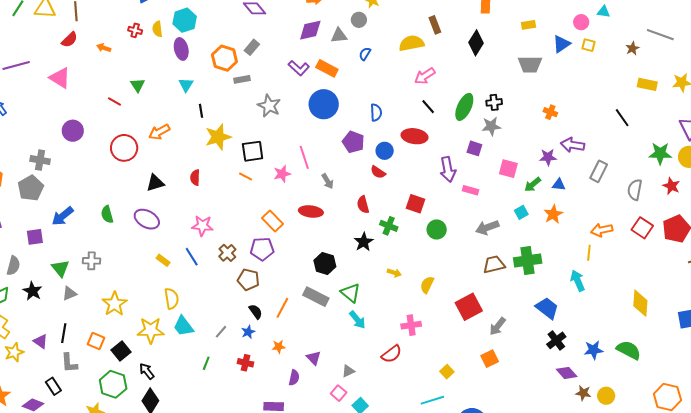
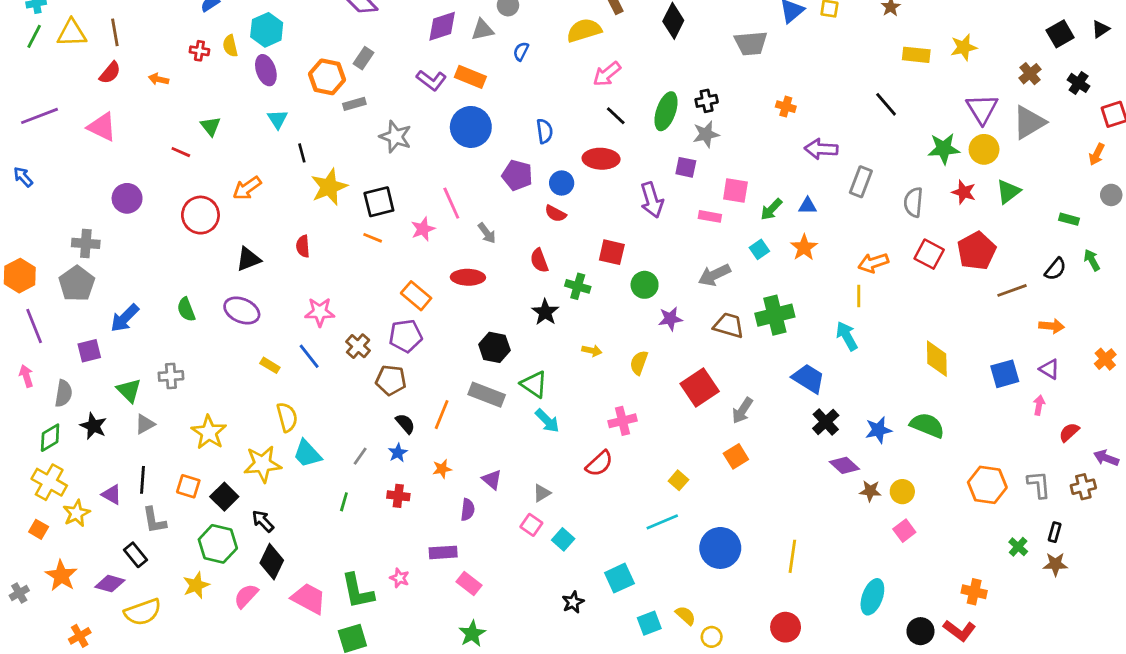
purple star: (548, 157) -> (670, 319), moved
pink rectangle: (471, 190) -> (710, 216), moved
brown trapezoid: (494, 265) -> (729, 325), turned 35

